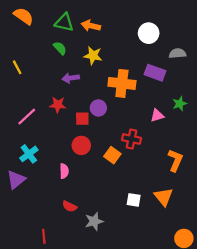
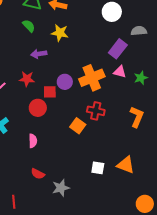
purple rectangle: (155, 73) -> (118, 49), turned -72
orange cross: (122, 83) -> (92, 78), moved, turned -30
pink triangle: (157, 115) -> (120, 72), moved, turned 32
red circle: (81, 145) -> (38, 108), moved
orange L-shape: (175, 160) -> (137, 117), moved
orange triangle: (164, 197) -> (126, 165), turned -30

